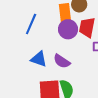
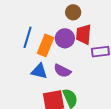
orange rectangle: (65, 14) -> (45, 45), moved, turned 35

